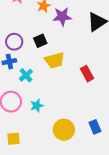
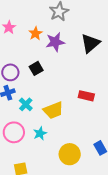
yellow trapezoid: (55, 60) -> (53, 110), moved
red rectangle: (87, 74) -> (86, 96), turned -42

